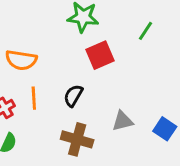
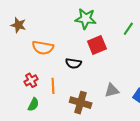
black semicircle: (73, 96) -> (73, 63), moved, turned -112
orange line: (34, 98) -> (53, 86), moved

